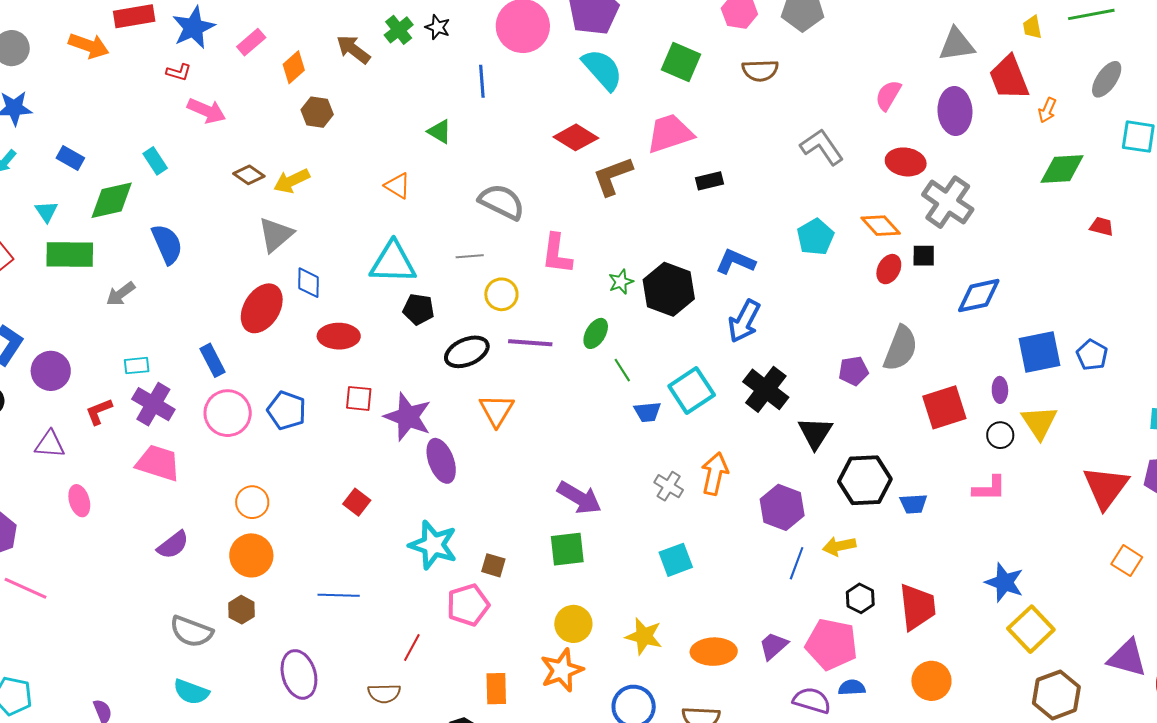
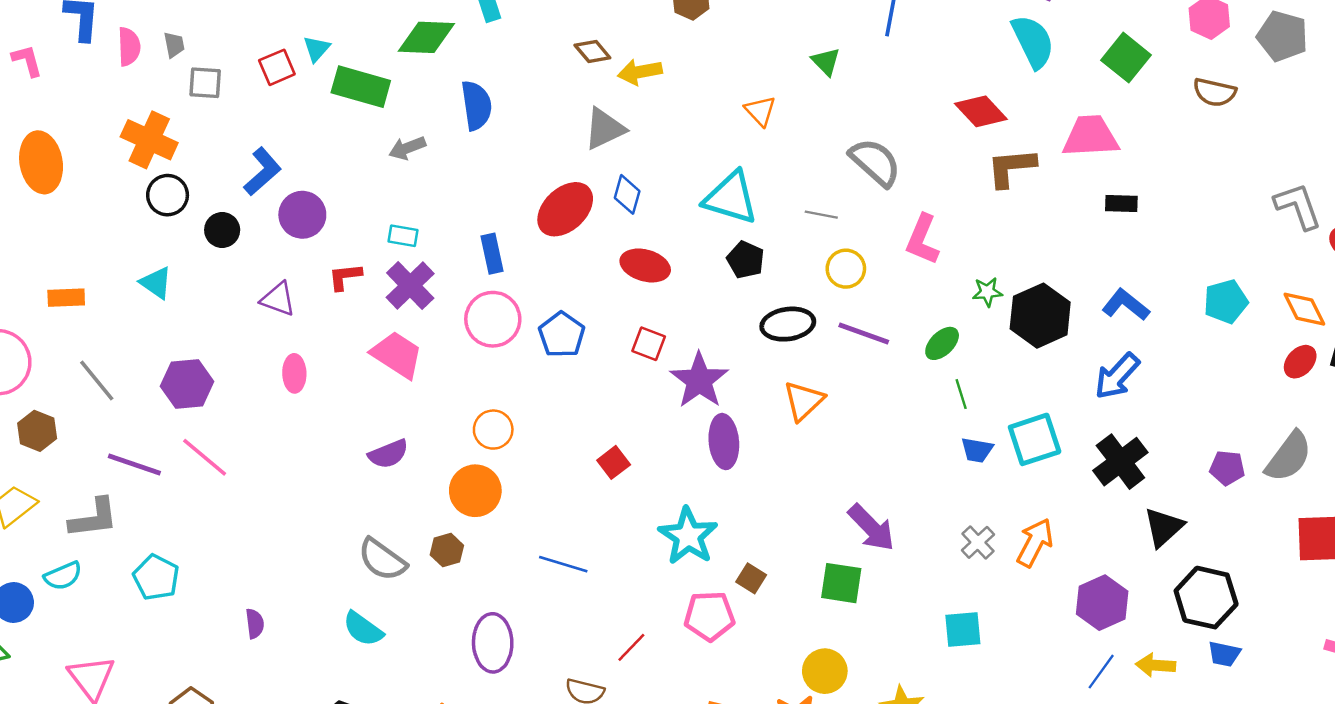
gray L-shape: (822, 147) -> (1298, 206), moved
cyan triangle: (46, 212) -> (316, 49), moved
blue trapezoid: (913, 504) -> (1224, 654), moved

